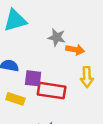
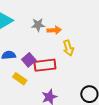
purple square: (33, 78) -> (29, 60), turned -32
yellow rectangle: (15, 99) -> (20, 79), turned 32

